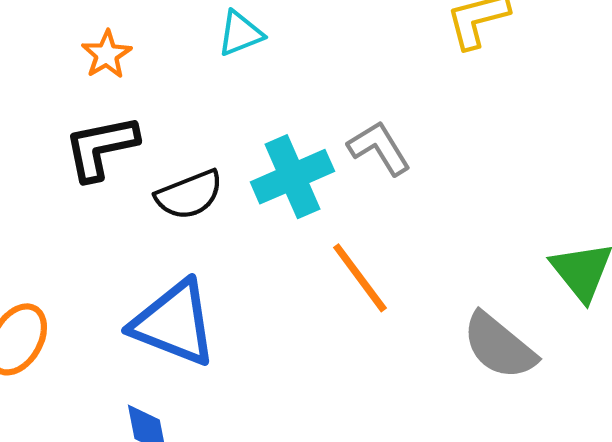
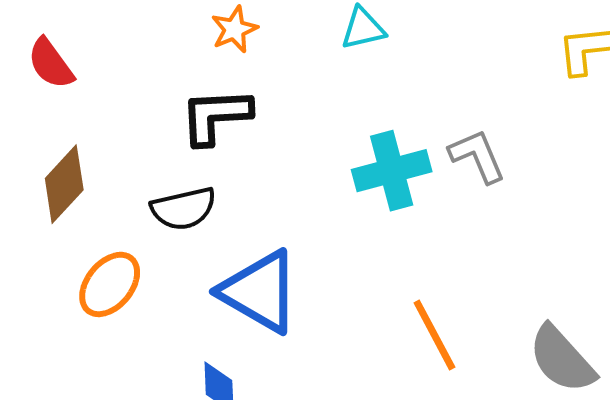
black semicircle: (189, 195) -> (184, 209), moved
orange line: (360, 278) -> (434, 335), moved

